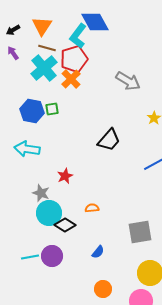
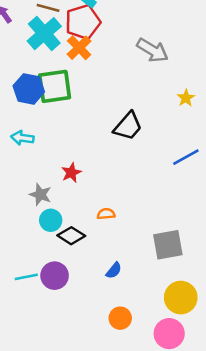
green square: (52, 109) -> (55, 86), size x2.0
cyan arrow: (27, 149) -> (22, 138), size x0.7
cyan circle: (49, 213) -> (51, 220), size x0.7

